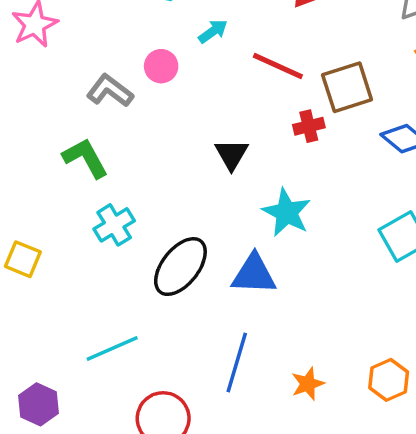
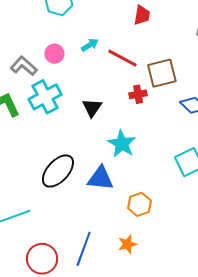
cyan arrow: (213, 31) -> (90, 45), moved
cyan cross: (114, 225) -> (45, 97), moved, size x1.4
blue line: (237, 363) -> (84, 249), moved
orange hexagon: (389, 380) -> (139, 204), moved

